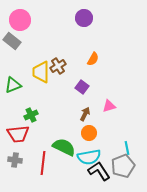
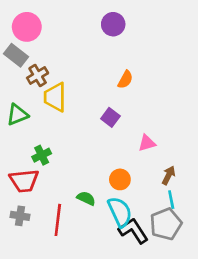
brown cross: (58, 66) -> (38, 76), moved
brown arrow: (85, 114) -> (169, 175), moved
green semicircle: (64, 147) -> (86, 198), size x0.6
cyan semicircle: (89, 157) -> (120, 212), turned -105

